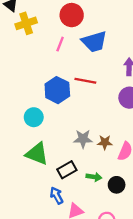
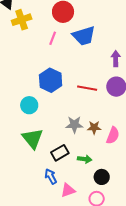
red line: (85, 81) -> (87, 88), moved
green triangle: (37, 154) -> (33, 138), turned 30
black circle: (117, 185) -> (102, 177), moved

